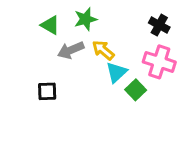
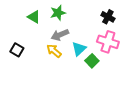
gray arrow: (71, 50) -> (60, 35), moved
yellow arrow: (103, 50) -> (54, 51), moved
black square: (47, 91) -> (17, 50), moved, turned 32

